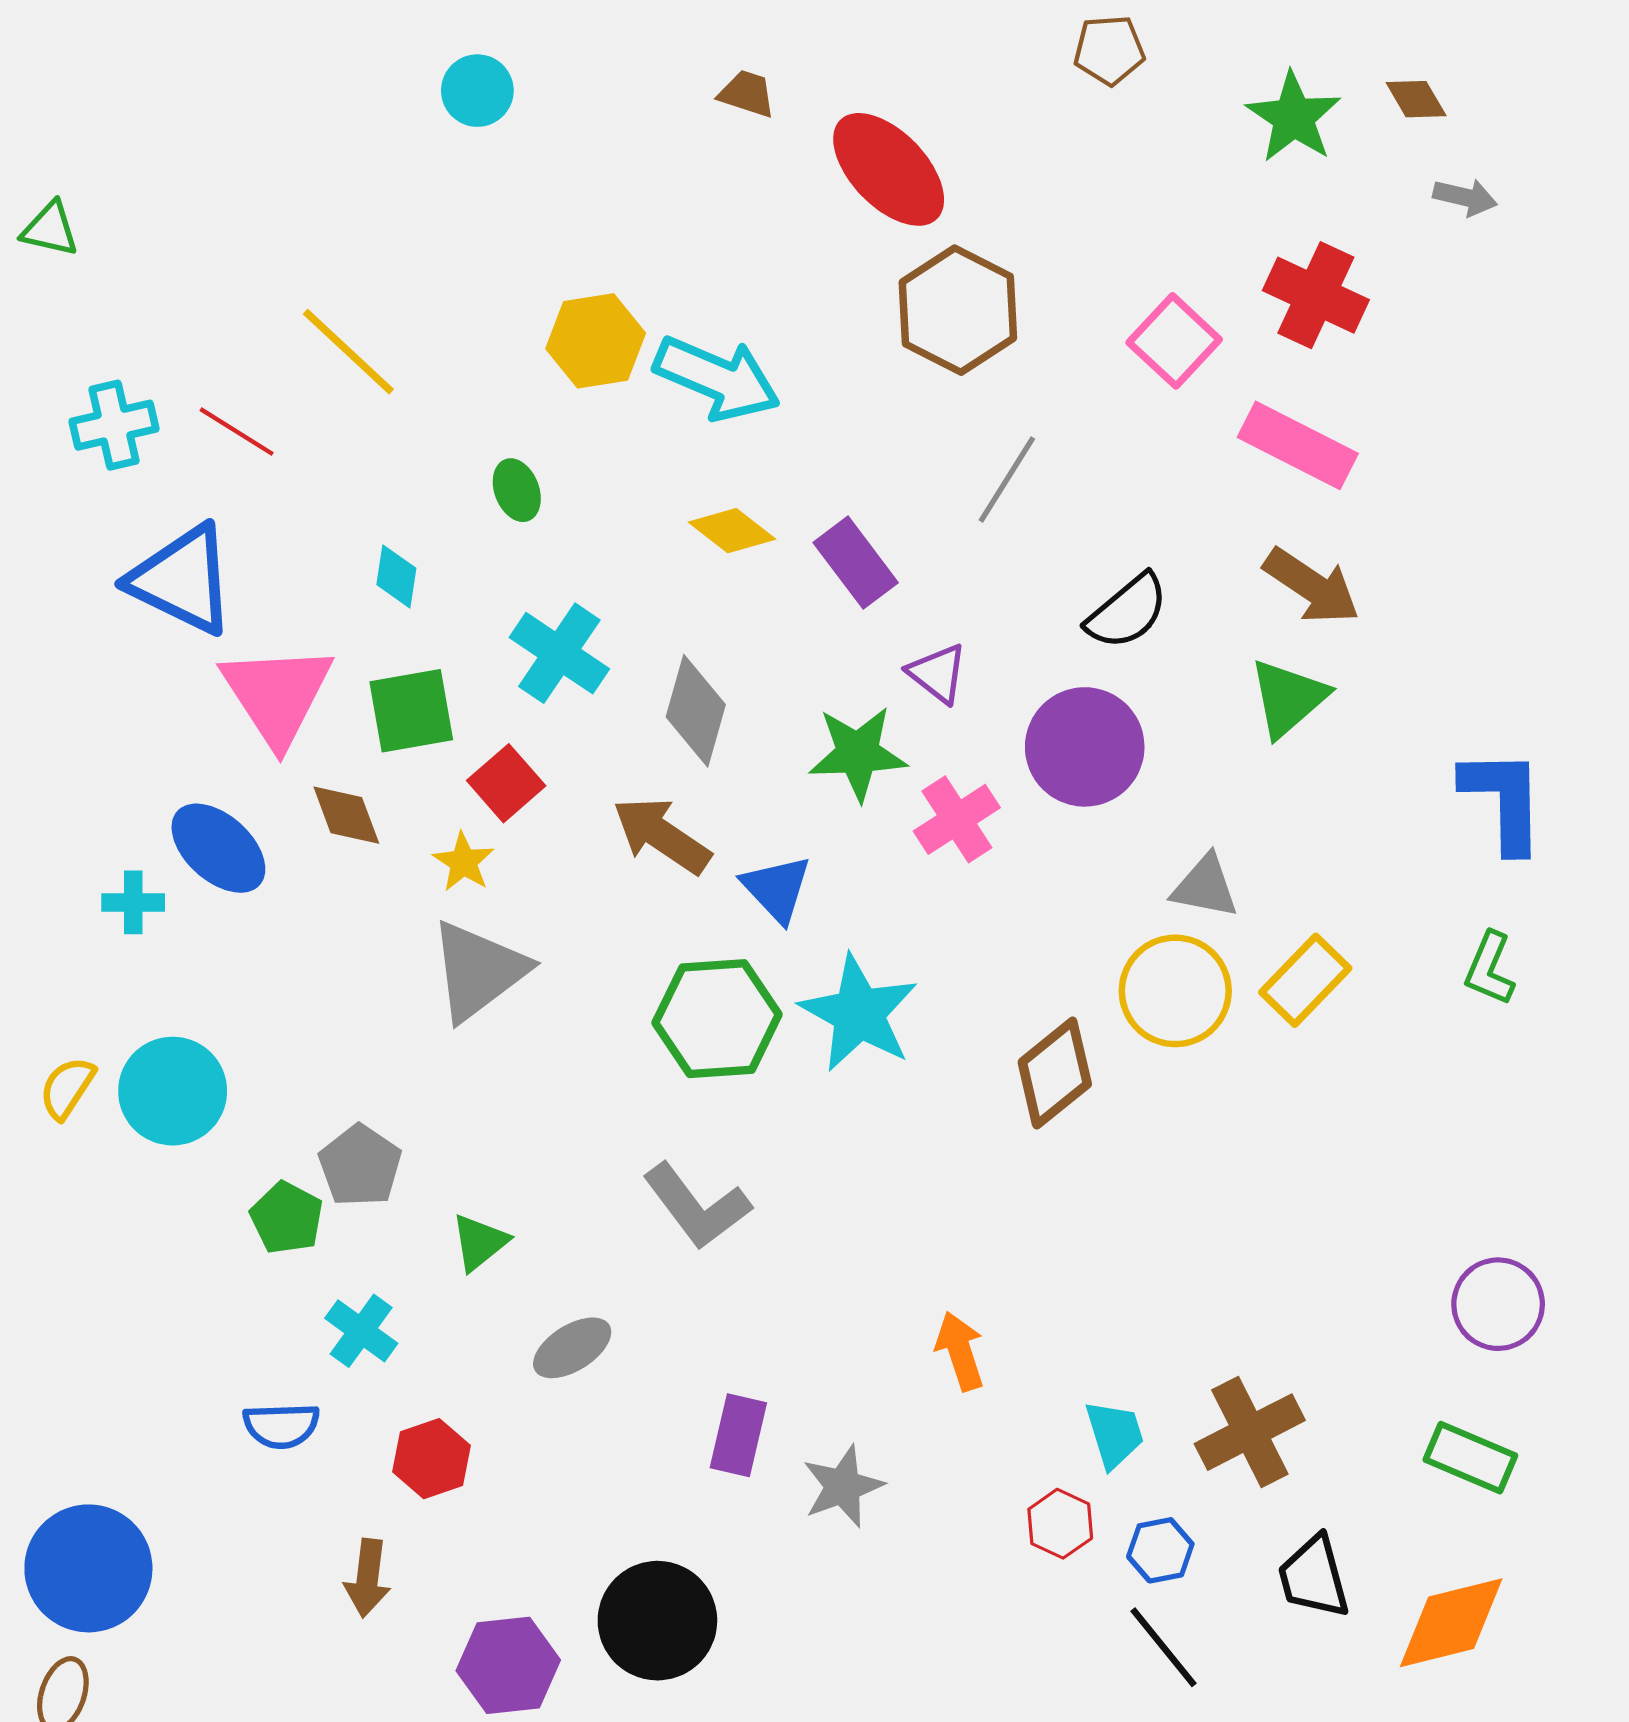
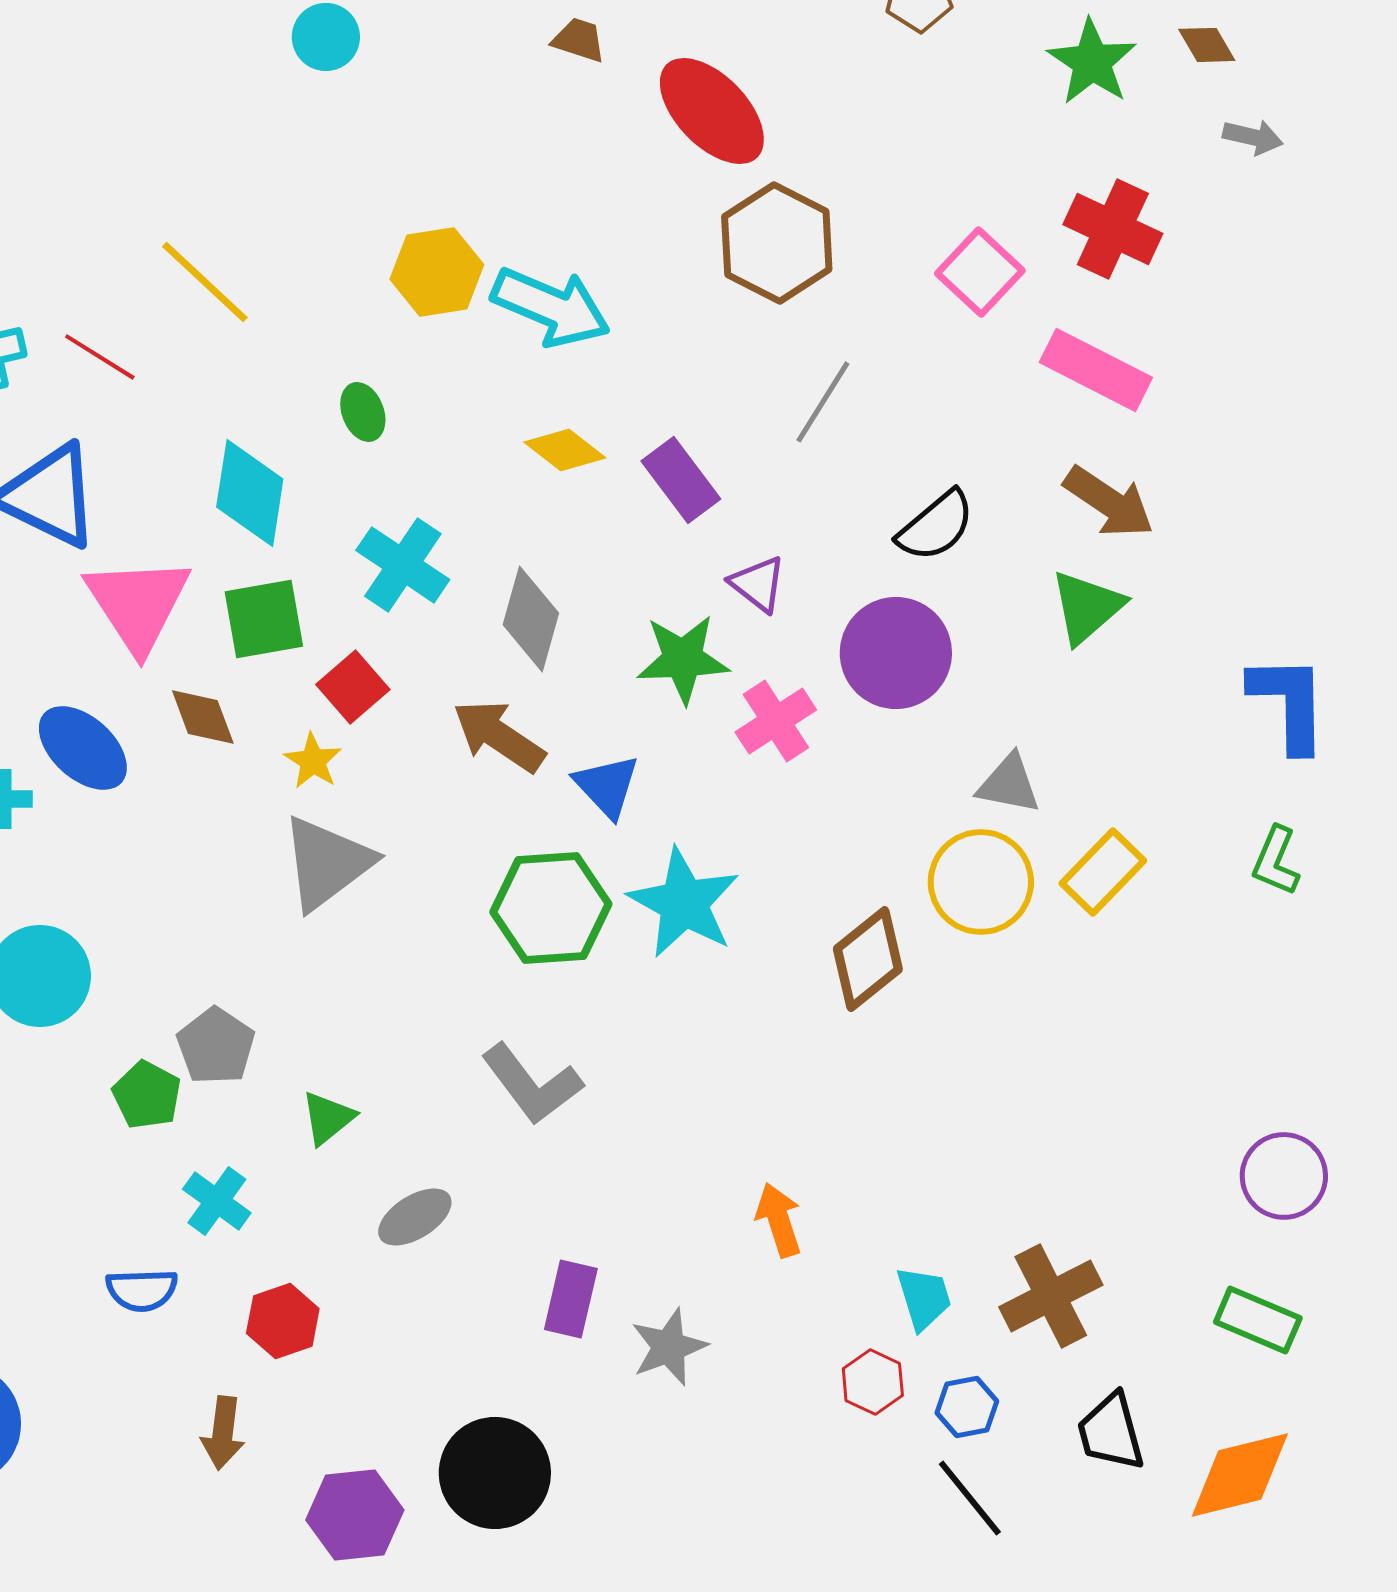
cyan diamond: (396, 576) -> (250, 493), size x1.8

